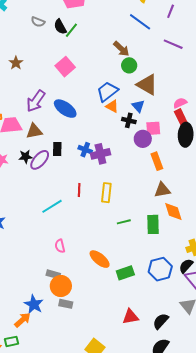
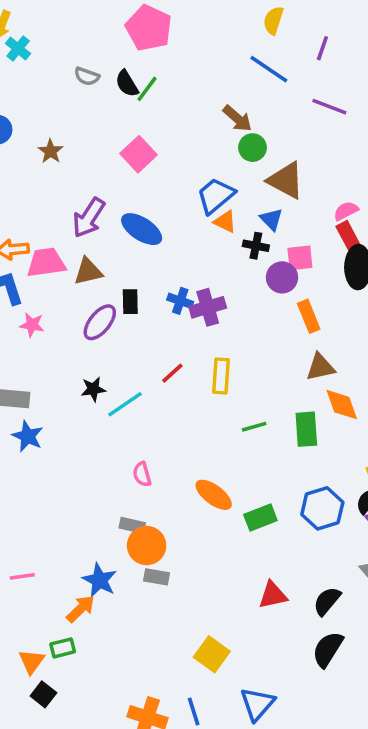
black star: (25, 157) -> (93, 389), moved
red line: (79, 190) -> (172, 373), turned 48

